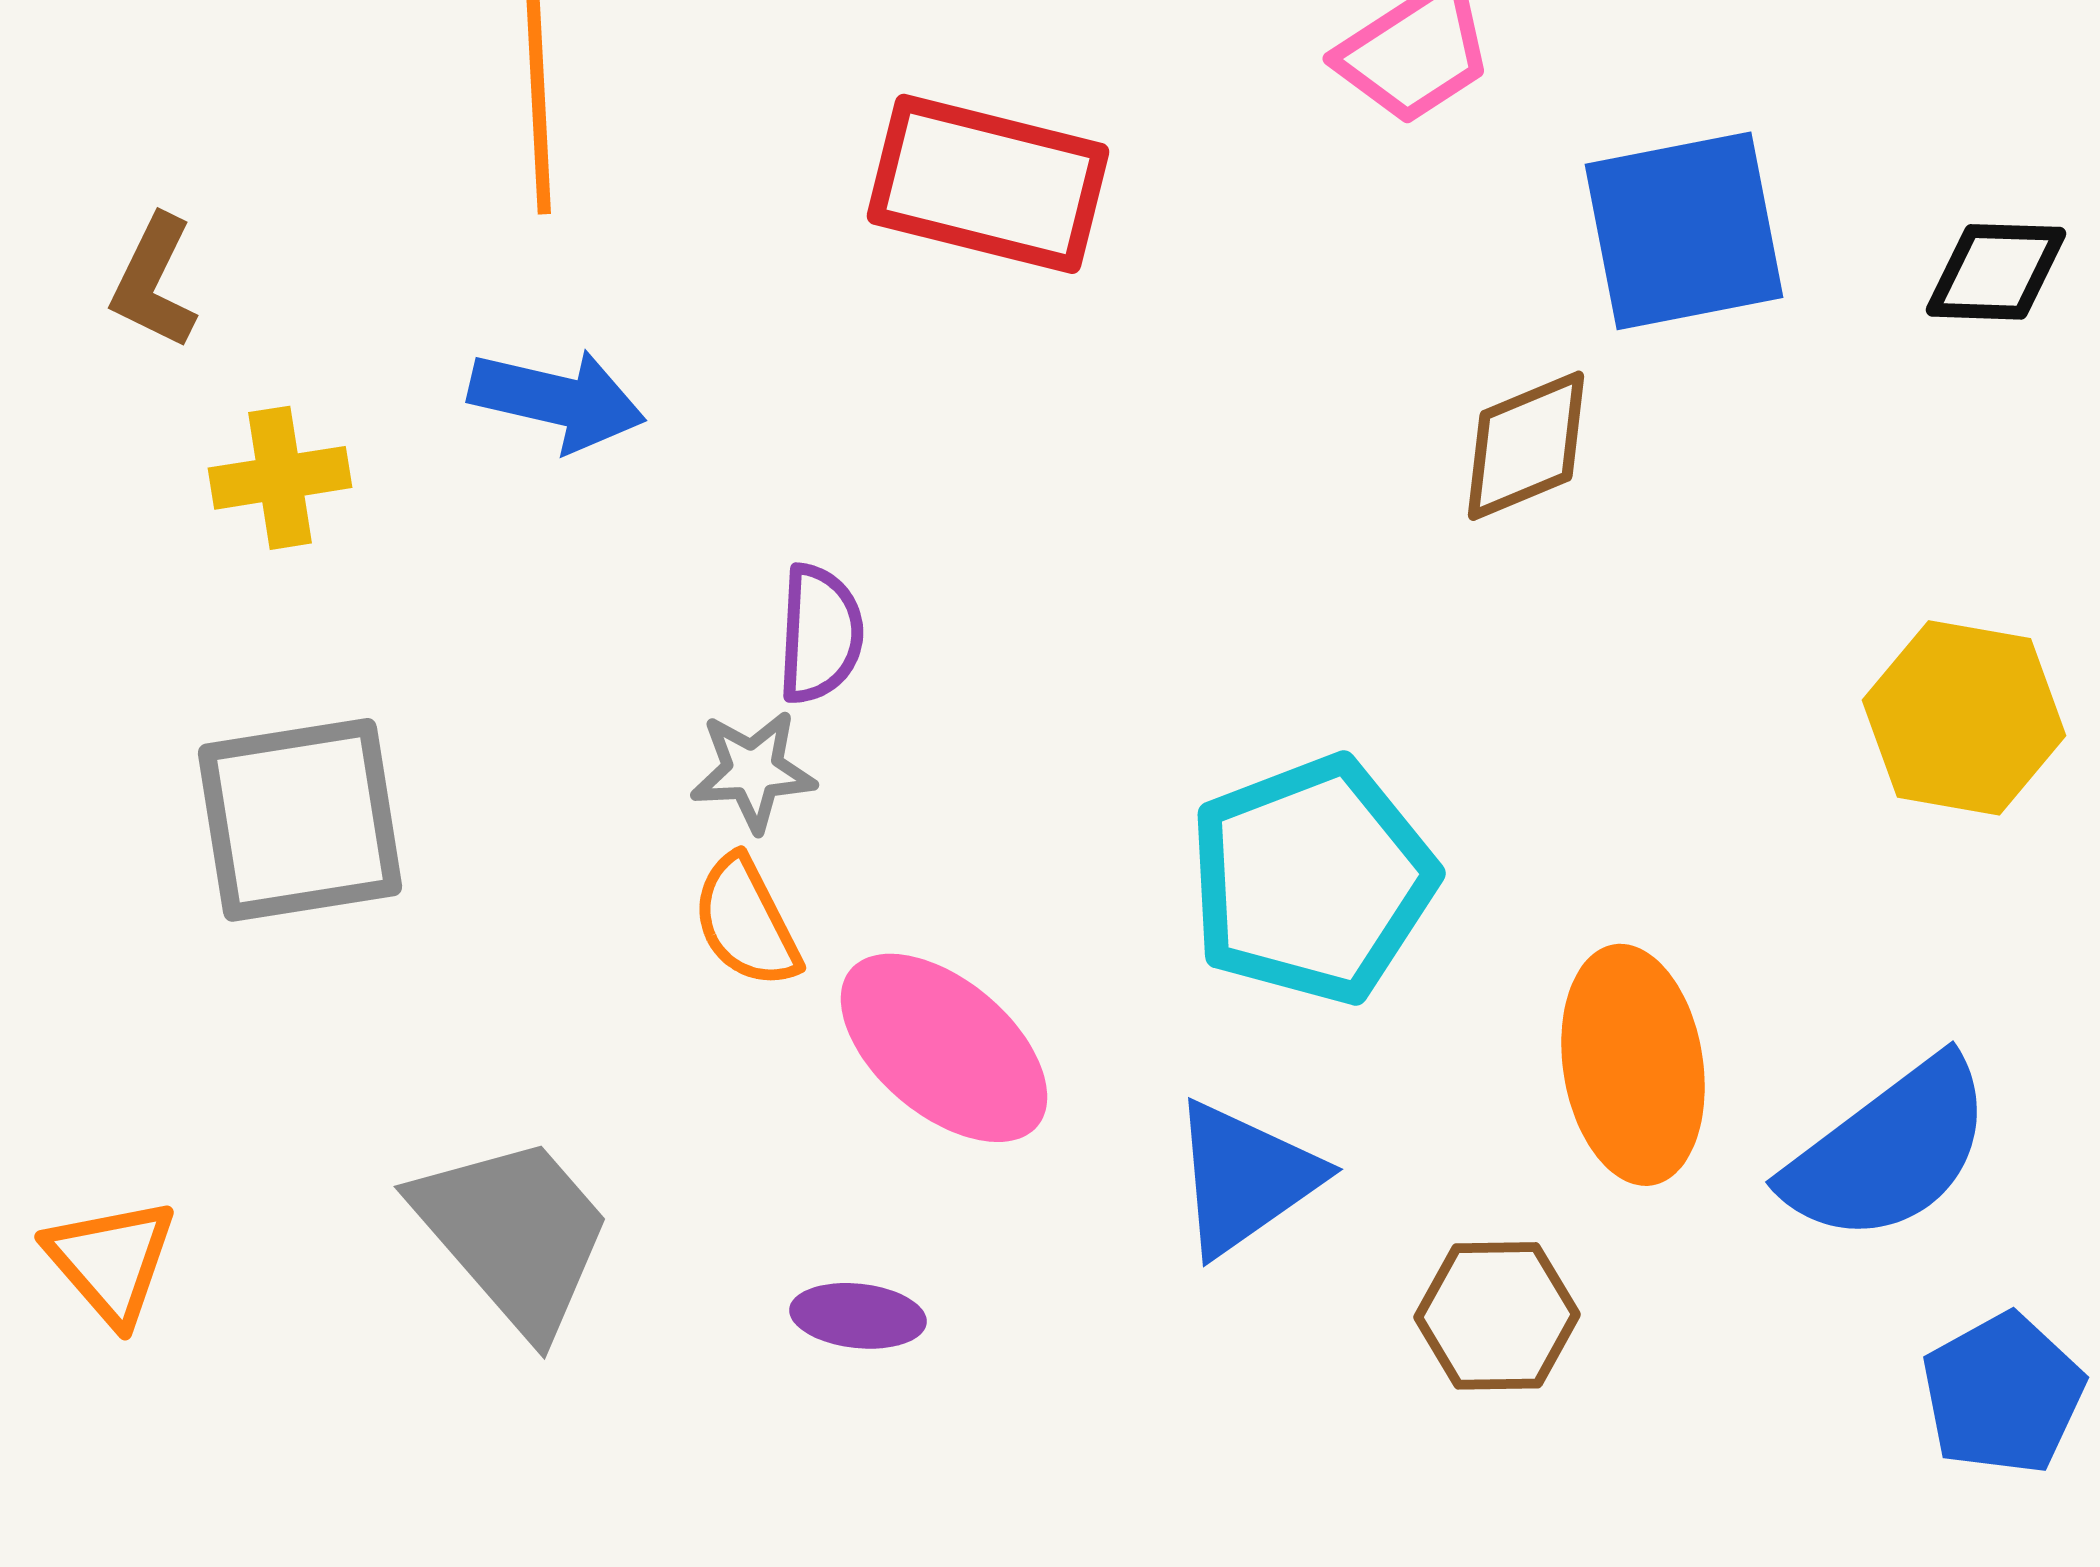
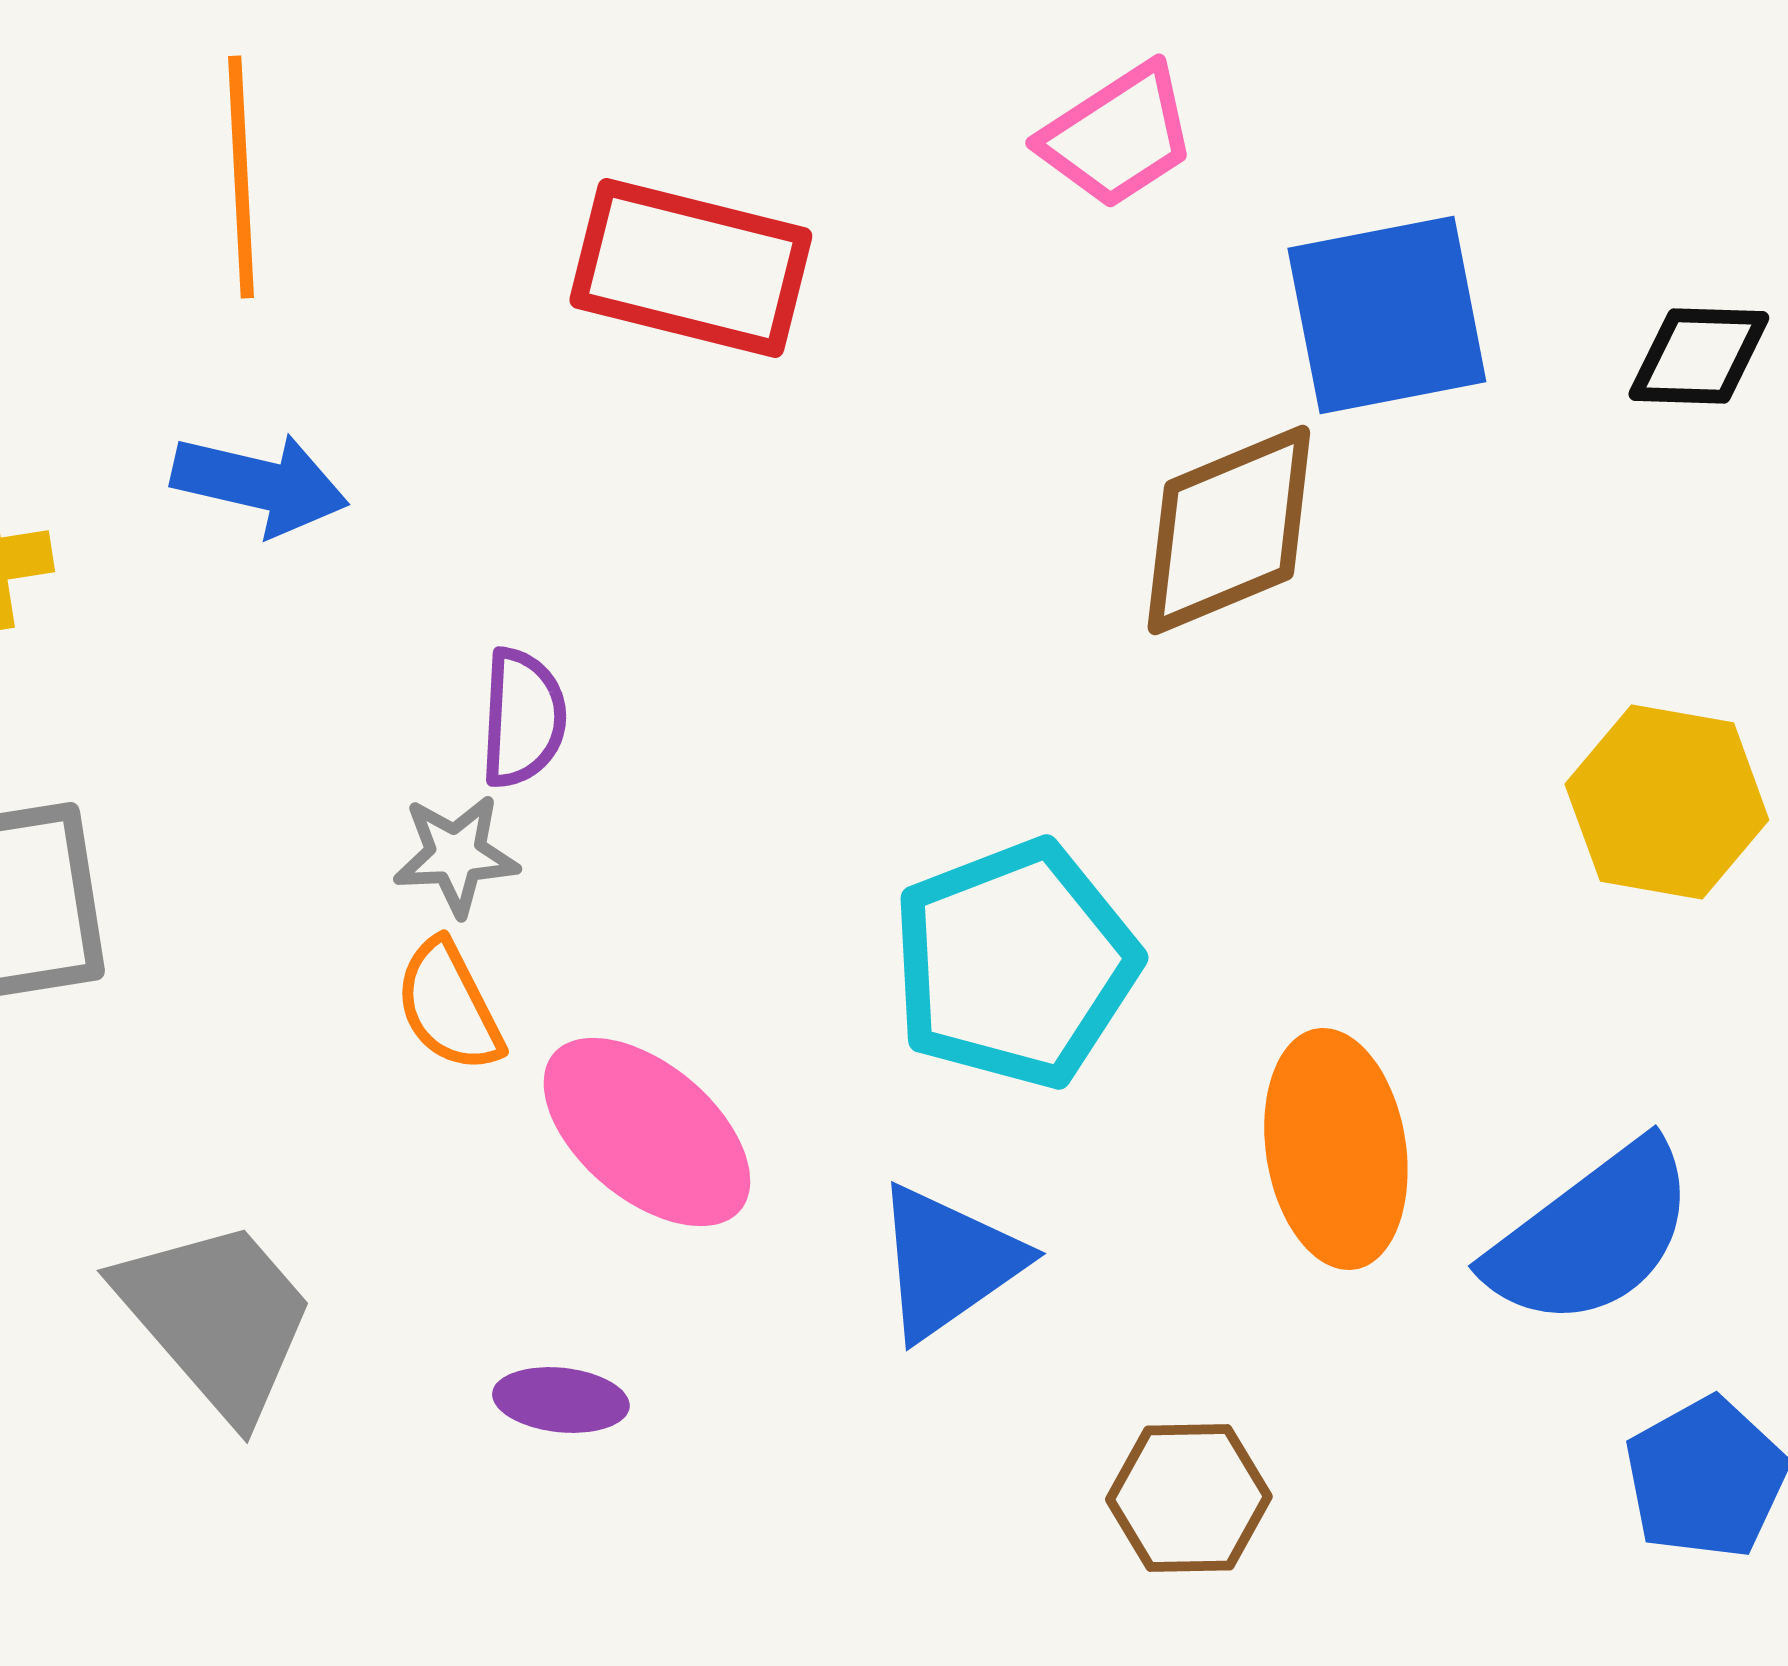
brown diamond: (1526, 446) -> (1229, 530), size x1.4
brown hexagon: (1497, 1316) -> (1189, 1498), moved

